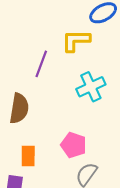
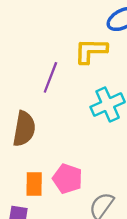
pink pentagon: (74, 145) -> (67, 179), moved

